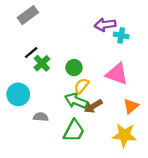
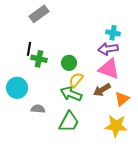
gray rectangle: (28, 15) -> (39, 14), moved
purple arrow: (105, 25) -> (108, 49), moved
black line: (31, 53) -> (29, 49), turned -40
green cross: (42, 63) -> (39, 59), turned -35
brown arrow: (93, 106) -> (102, 90), moved

